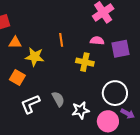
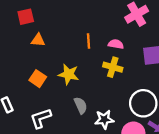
pink semicircle: (97, 41) -> (116, 44), moved
yellow star: (35, 57) -> (69, 74), moved
white L-shape: (30, 104) -> (41, 118), moved

